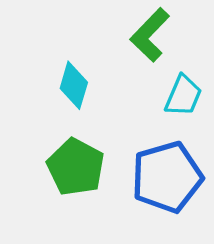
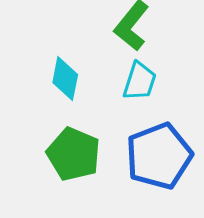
cyan trapezoid: (183, 96) -> (140, 81), moved

